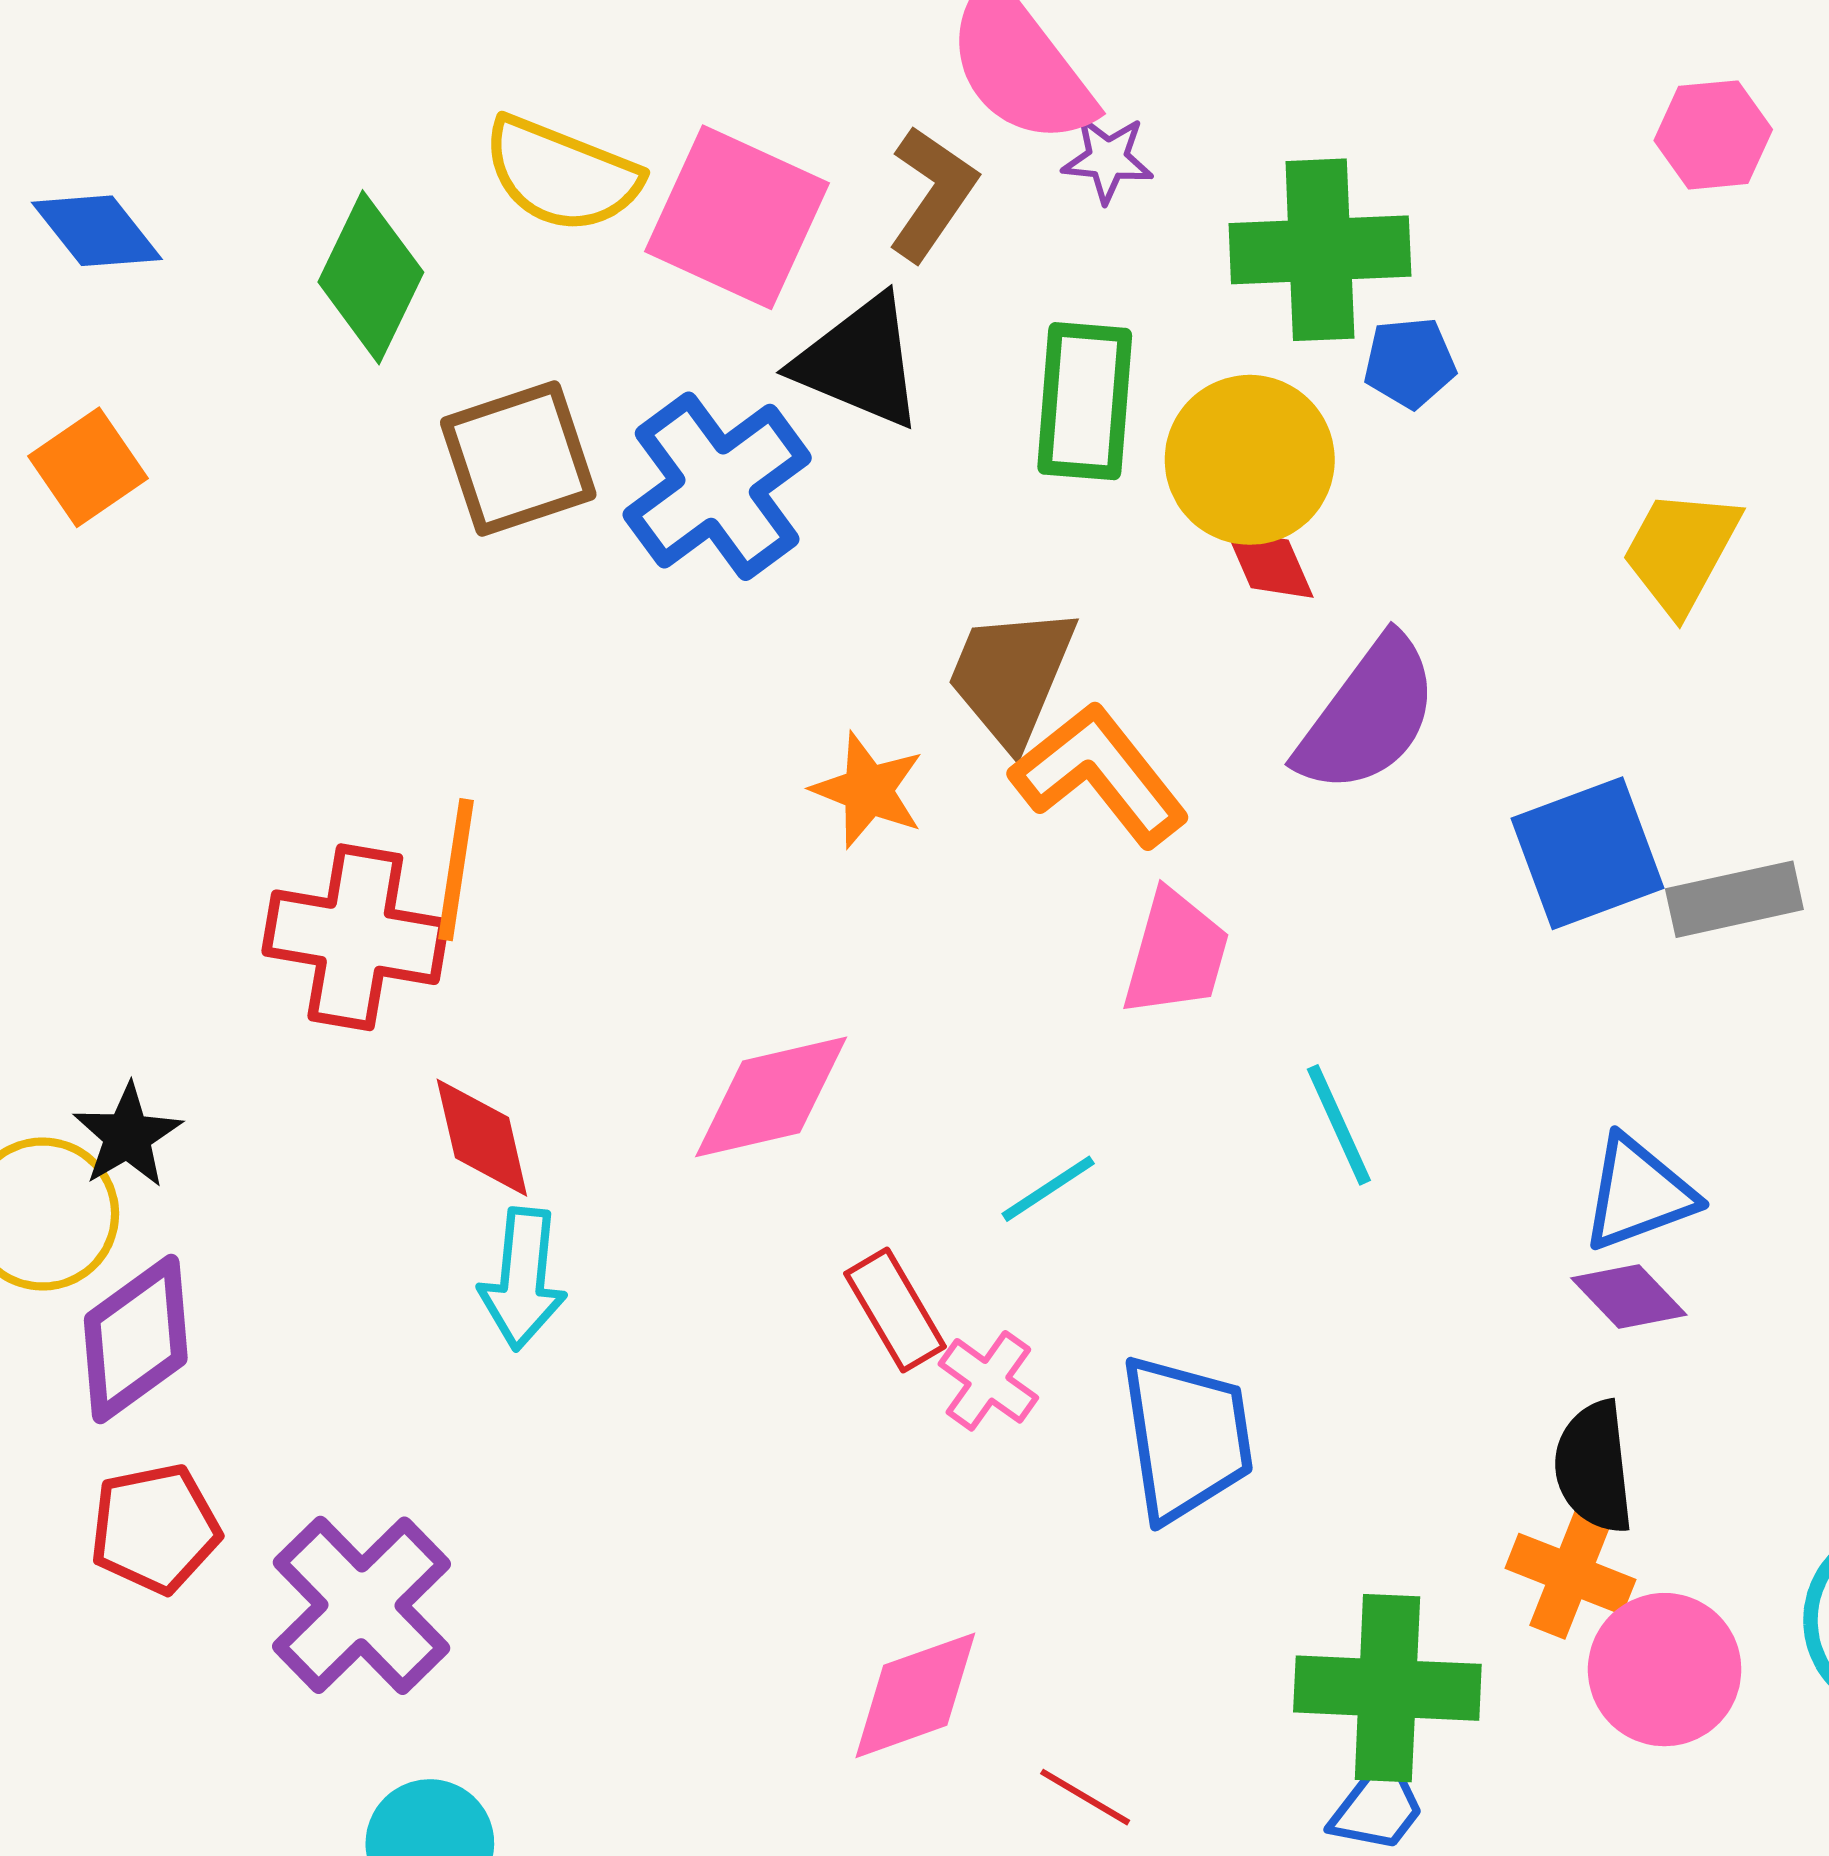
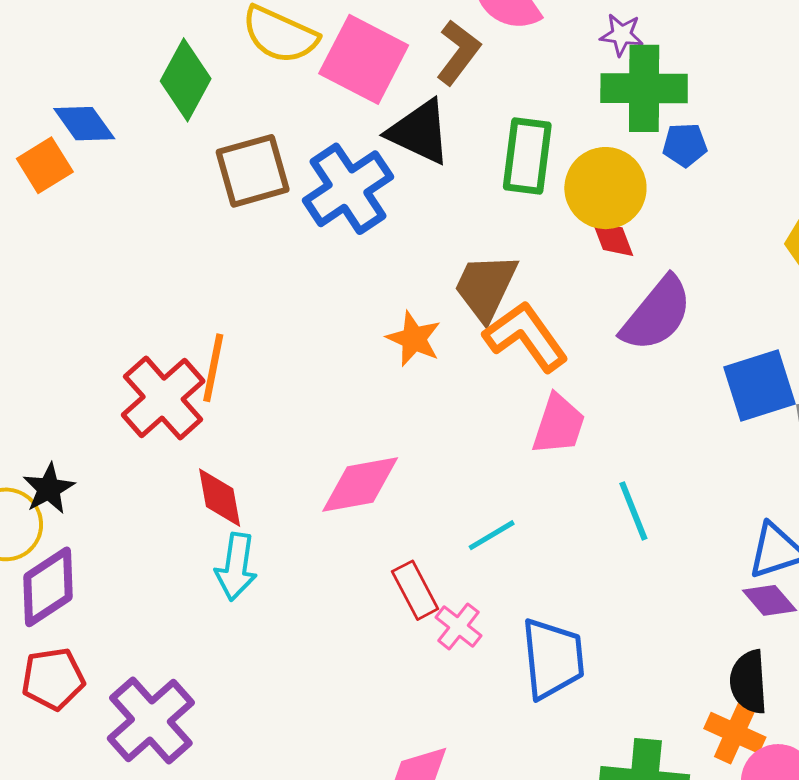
purple star: (1108, 159) -> (622, 35), moved
blue diamond: (97, 231) -> (84, 124), moved
red cross: (355, 937) -> (163, 398), turned 36

